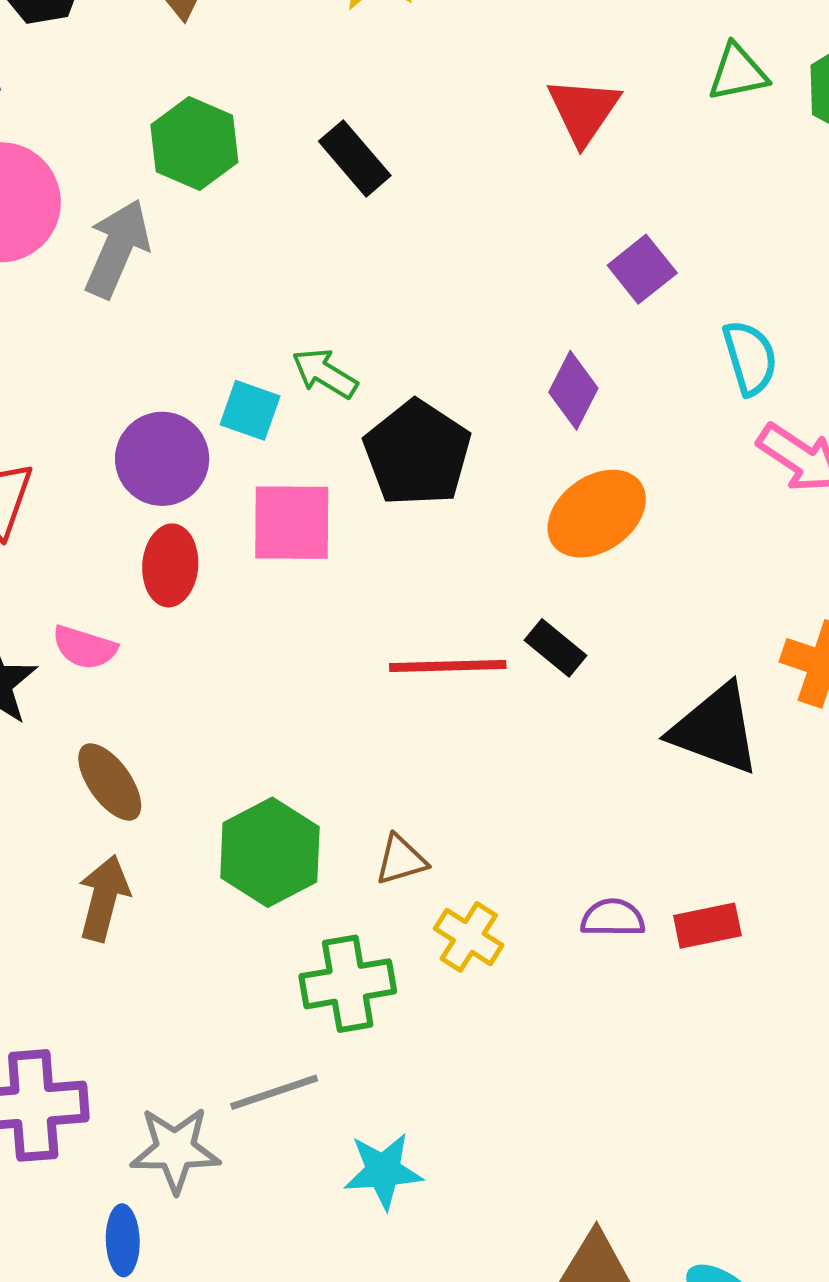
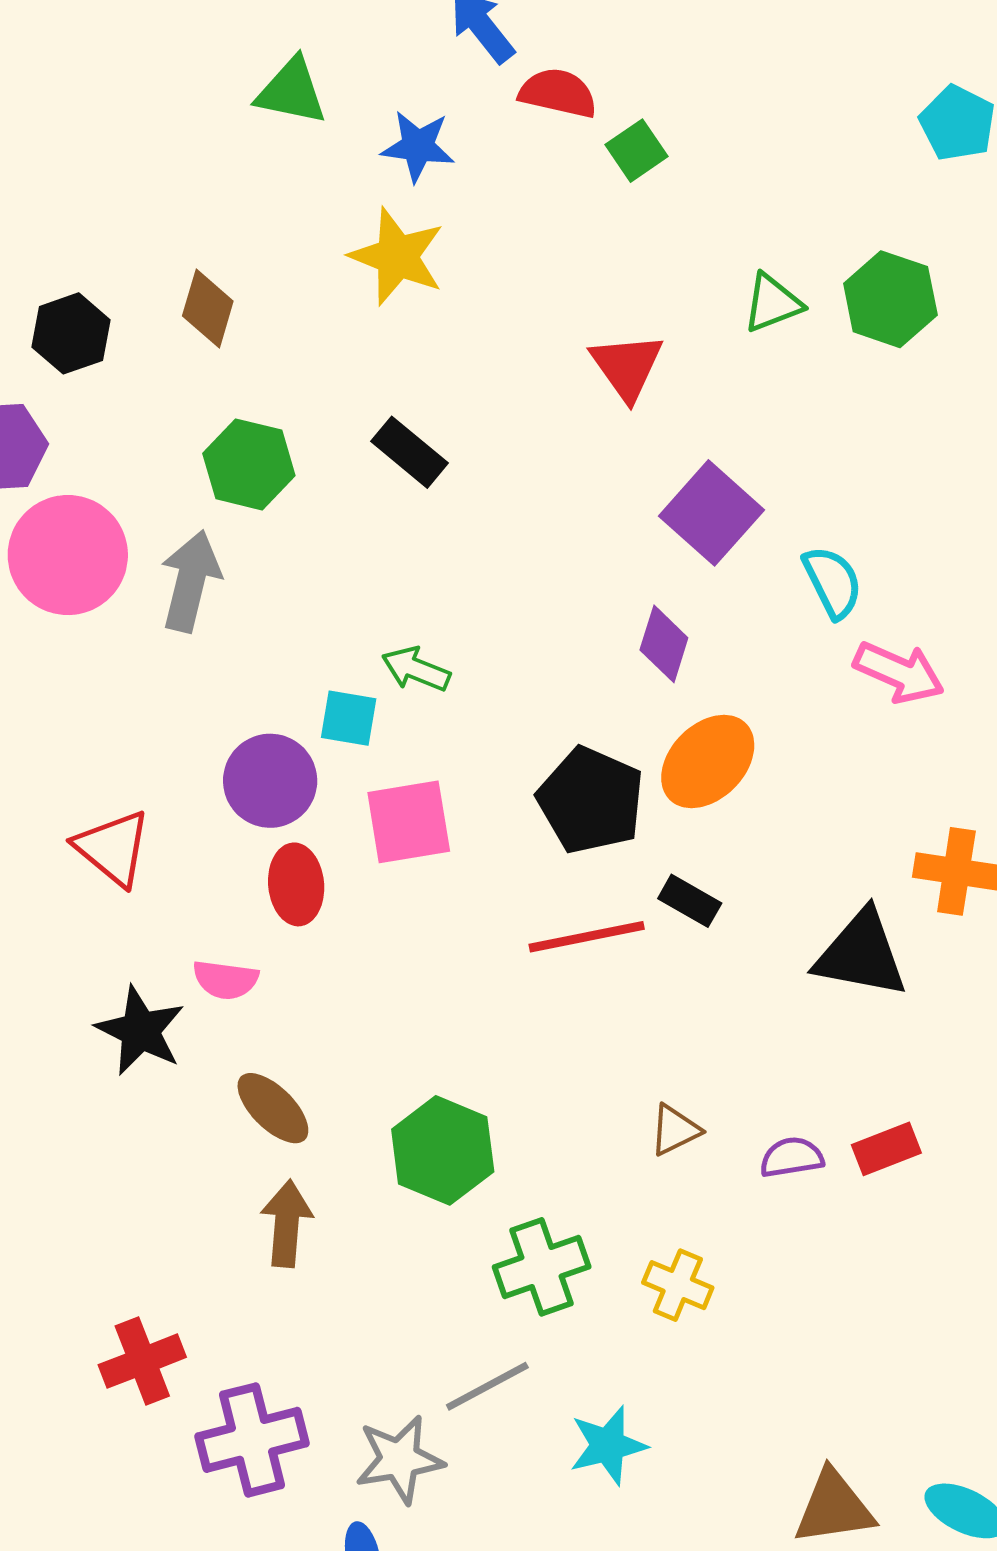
purple square: (642, 269) -> (711, 513), size x1.5
black pentagon: (417, 453) -> (591, 800), moved
brown triangle: (401, 860) -> (675, 1130), moved
yellow cross: (469, 937) -> (678, 1285), moved

